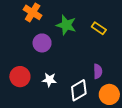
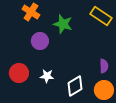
yellow rectangle: (99, 28) -> (101, 16), moved, size x1.5
purple semicircle: (98, 71) -> (104, 66), moved

